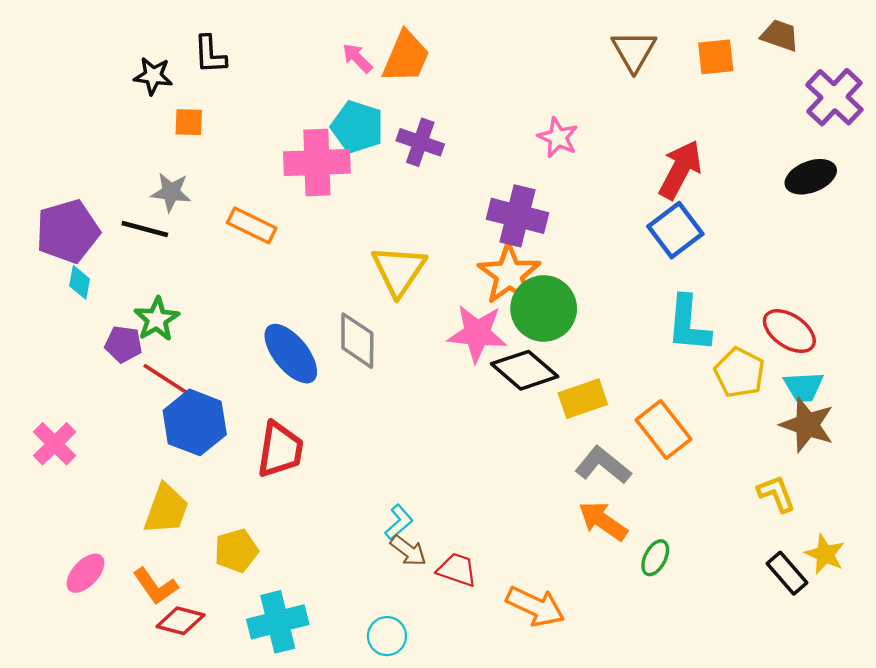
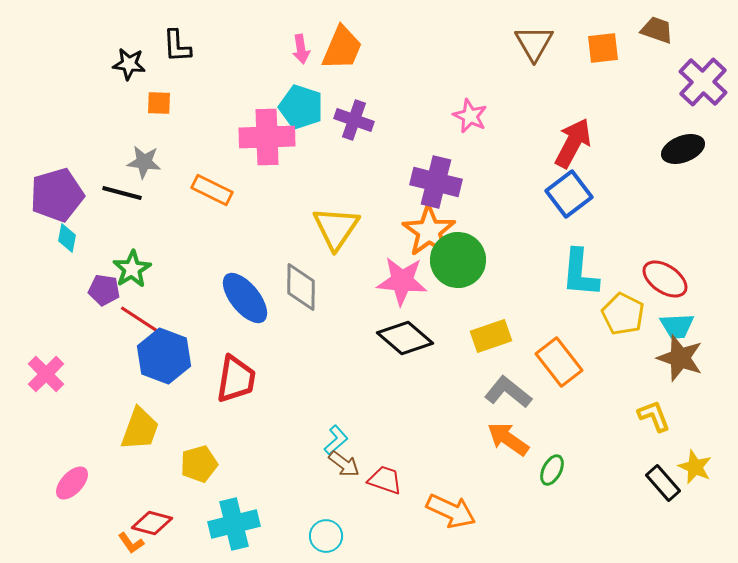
pink arrow: (357, 58) -> (301, 49), turned -144
black diamond: (525, 370) -> (405, 338), moved
orange L-shape: (155, 586) -> (131, 543), moved, size x0.7

